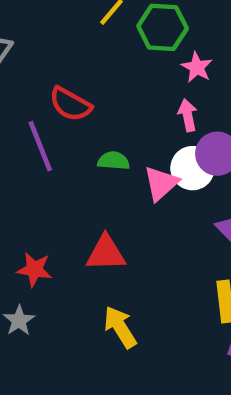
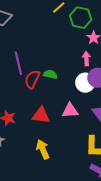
red semicircle: (70, 104) -> (32, 79), moved, turned 78
pink triangle: (161, 183) -> (70, 111), moved, turned 30

